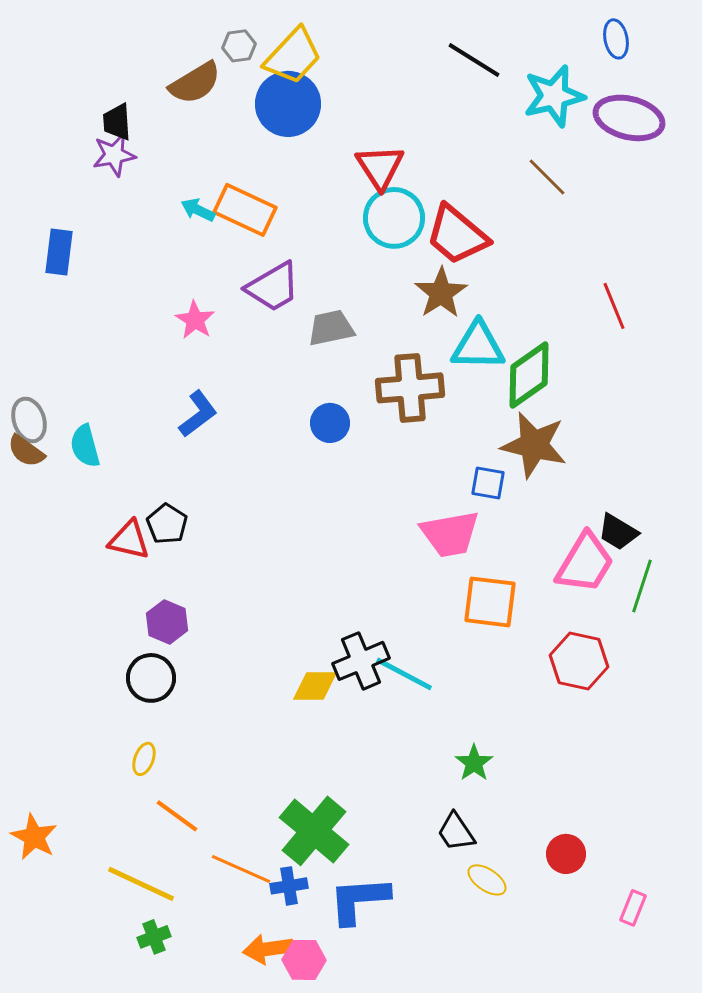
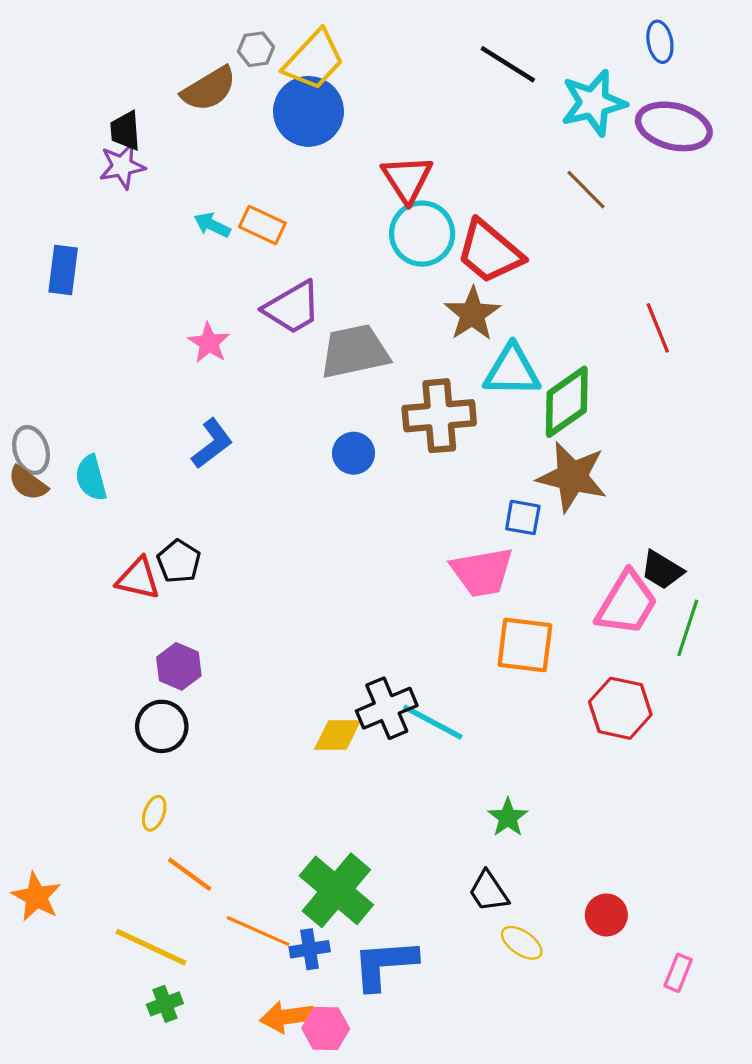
orange rectangle: (245, 210) -> (262, 225), size x0.7
gray trapezoid: (331, 328) -> (355, 351), size x1.4

